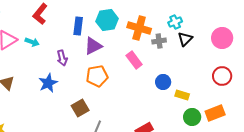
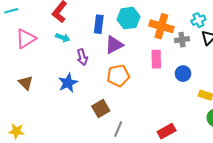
cyan arrow: (32, 42) -> (63, 38), moved
pink rectangle: (134, 60) -> (156, 59), turned 36
blue circle: (163, 82) -> (183, 74), moved

